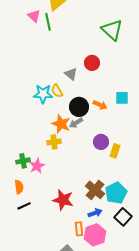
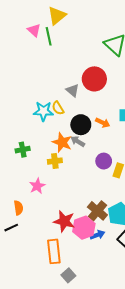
red circle: (92, 63) -> (94, 79), size x1.5
gray arrow: (76, 123) -> (78, 141), turned 64
green cross: (23, 161) -> (23, 150), moved
black line: (24, 206) -> (11, 228), moved
orange rectangle: (79, 229) -> (54, 251), moved, size x1.6
pink hexagon: (95, 235) -> (84, 228), moved

